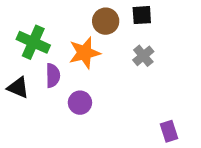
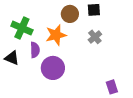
purple circle: (80, 103) -> (53, 68), size x1.5

